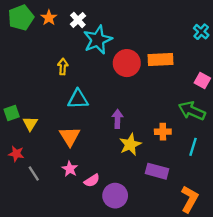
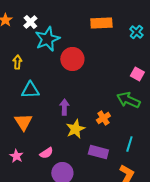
orange rectangle: (160, 60) -> (101, 23), moved
orange cross: (163, 132) -> (103, 118), turned -32
cyan line: (193, 147) -> (129, 144), moved
pink star: (70, 169) -> (16, 156), moved
pink semicircle: (92, 181) -> (46, 153), moved

